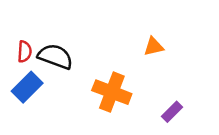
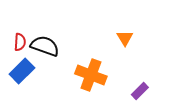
orange triangle: (154, 47) -> (125, 38), turned -48

